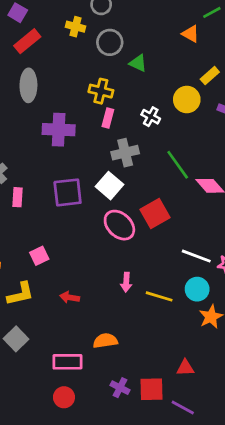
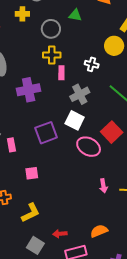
gray circle: (110, 42) -> (51, 29), moved
green triangle: (138, 63) -> (75, 15), moved
pink square: (39, 256) -> (32, 173), moved, turned 32
red arrow: (70, 297) -> (60, 234), moved

